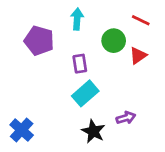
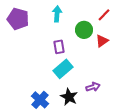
red line: (141, 20) -> (104, 15), turned -72
purple pentagon: (39, 41) -> (18, 19), moved
blue cross: (22, 130) -> (40, 100), moved

